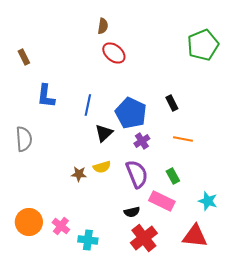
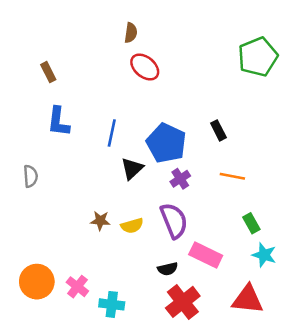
brown rectangle: (24, 57) -> (48, 72), moved
gray semicircle: (24, 139) -> (30, 176), size x0.7
yellow semicircle: (102, 167) -> (132, 226), moved
green rectangle: (173, 176) -> (251, 223), moved

